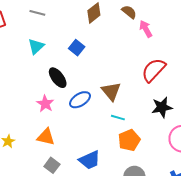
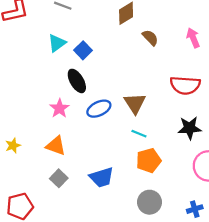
brown semicircle: (129, 12) -> (150, 38), moved
pink arrow: (146, 29) -> (193, 38), moved
blue square: (77, 48) -> (83, 50), moved
red semicircle: (154, 70) -> (185, 85), turned -136

